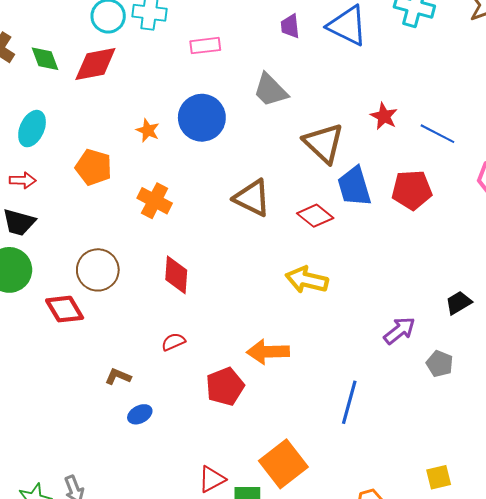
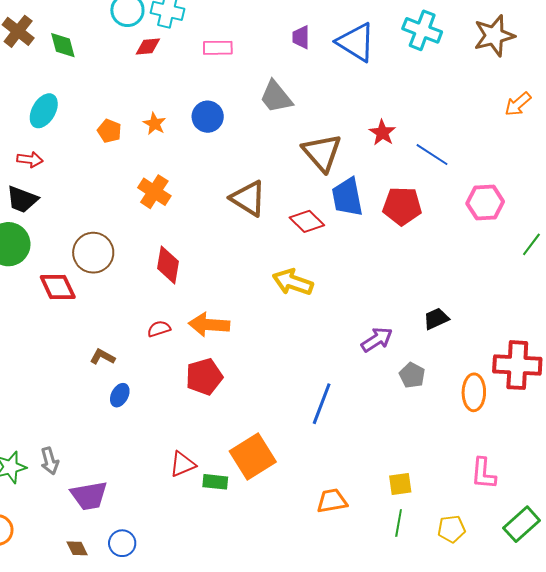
red diamond: (95, 64) -> (148, 47), moved, size x0.6
blue circle: (202, 118) -> (208, 117), size x0.7
orange pentagon: (93, 167) -> (109, 131), moved, size x0.7
orange arrow: (268, 352) -> (209, 325), moved
blue ellipse: (140, 414) -> (120, 395), turned -40

